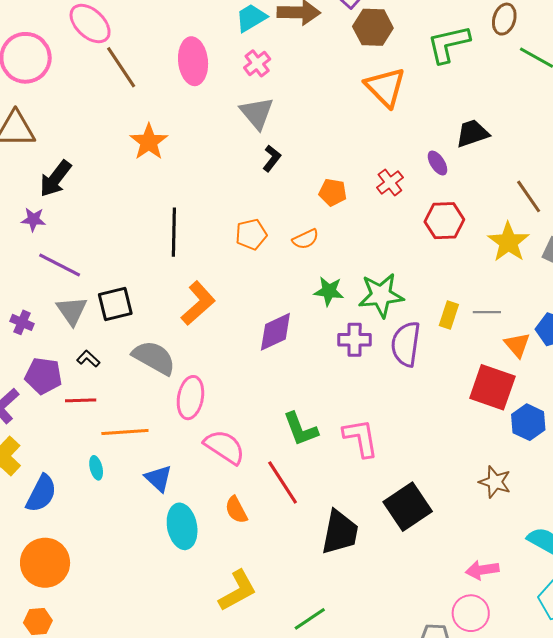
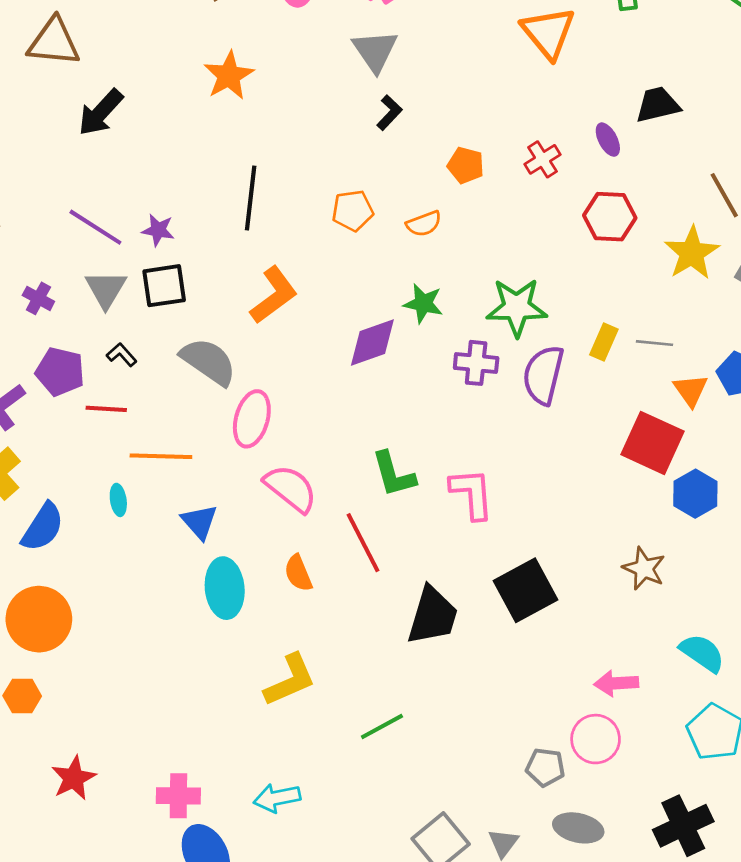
purple star: (33, 219) -> (158, 230), moved
green star: (329, 291) -> (423, 304), moved

